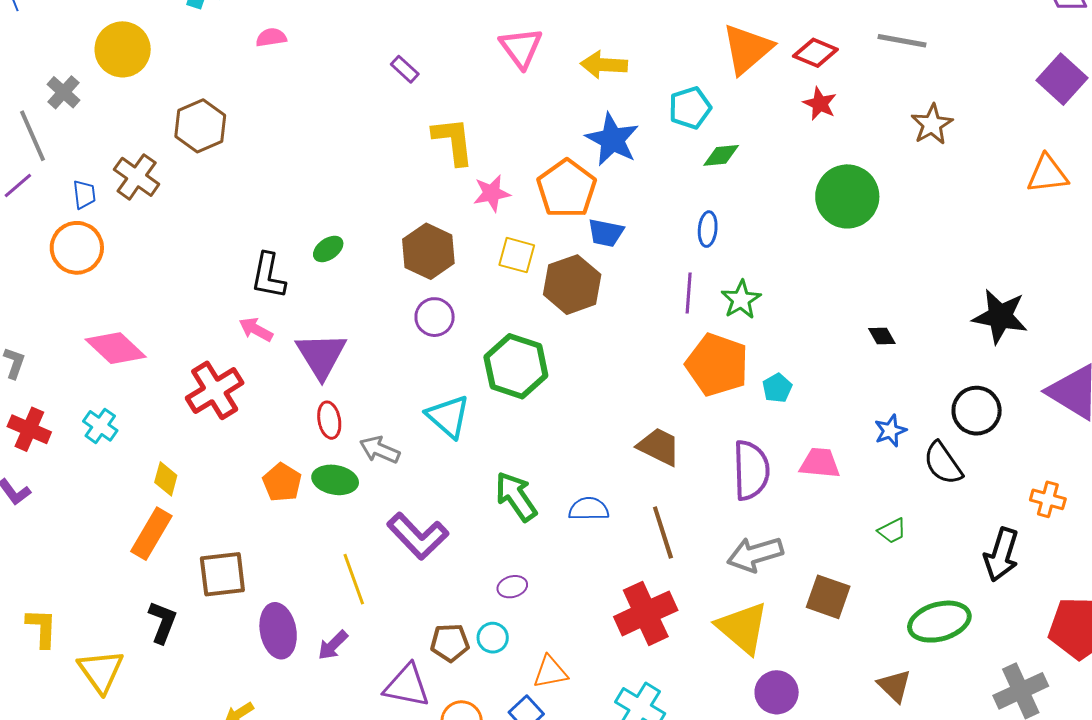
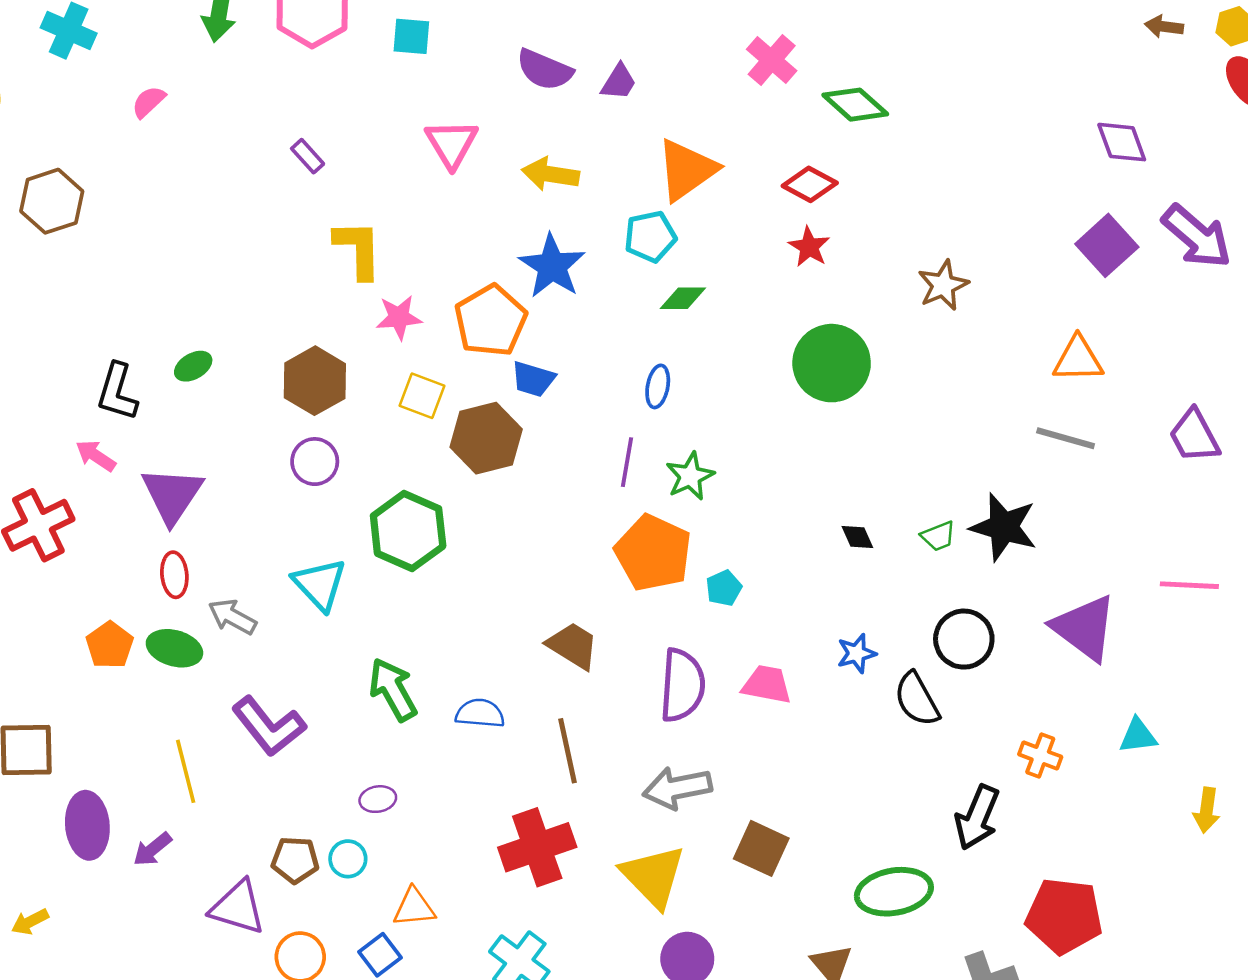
pink semicircle: (271, 37) -> (149, 102), turned -40
gray line: (902, 41) -> (1066, 438), moved
orange triangle: (747, 49) -> (687, 170), moved
green trapezoid: (892, 531) -> (938, 536), moved

